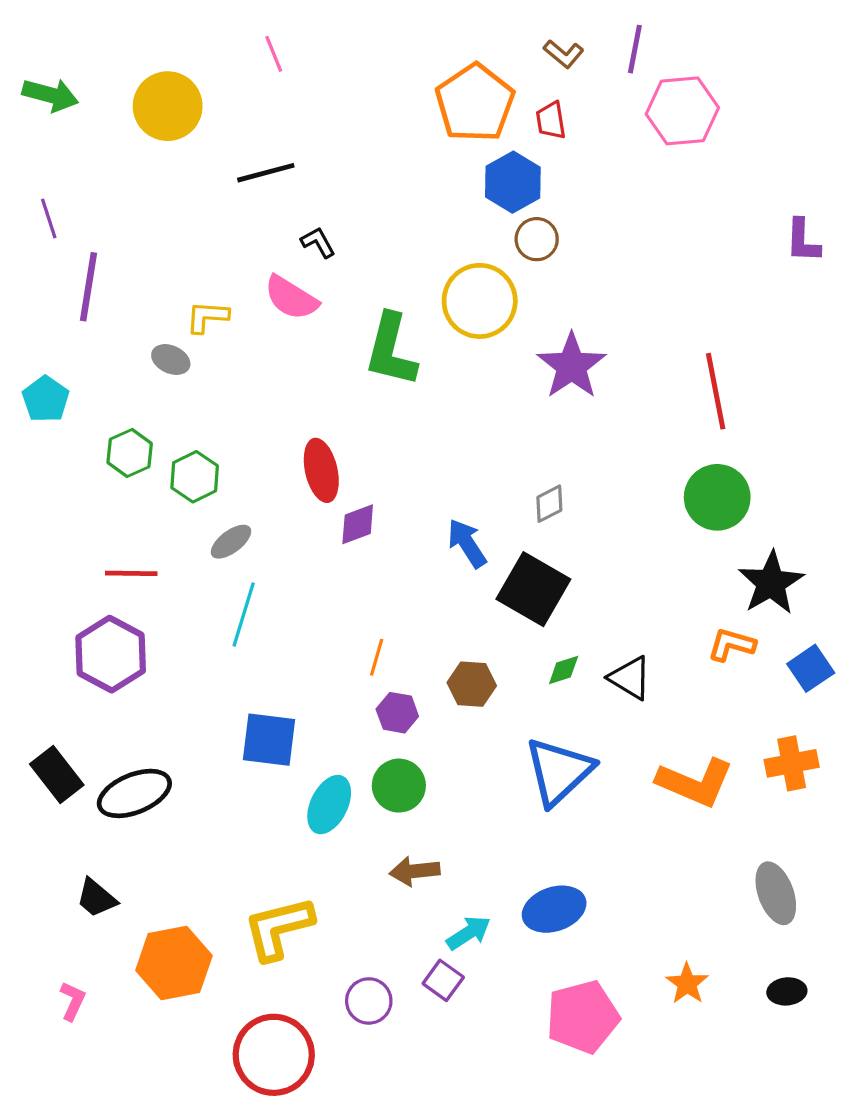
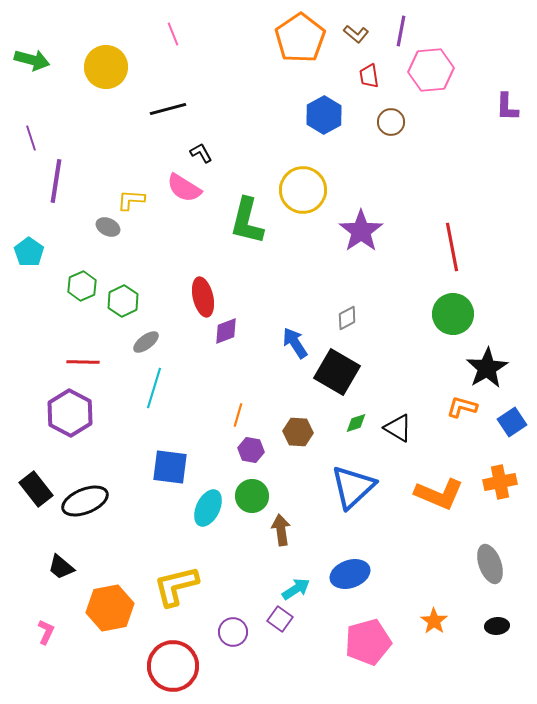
orange pentagon: (475, 103) -> (300, 38), moved
red trapezoid: (551, 120) -> (369, 76), moved
brown circle: (537, 239) -> (391, 122), moved
purple L-shape: (803, 241) -> (507, 107), moved
brown arrow: (415, 871) -> (281, 530), moved, turned 88

